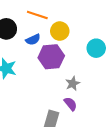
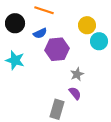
yellow circle: (60, 31) -> (87, 25), moved

